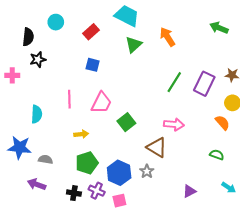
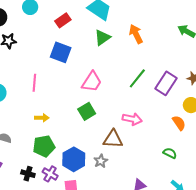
blue square: (93, 65) -> (61, 52), size x1.5
pink trapezoid: (101, 103) -> (92, 82), moved
brown triangle: (157, 147) -> (113, 139), turned -35

